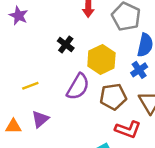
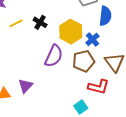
blue cross: (139, 70) -> (92, 39), moved
yellow line: (30, 86) -> (16, 23), moved

